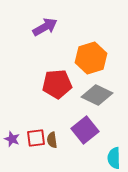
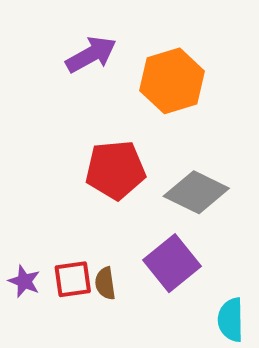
orange hexagon: (91, 58) -> (172, 81), moved

